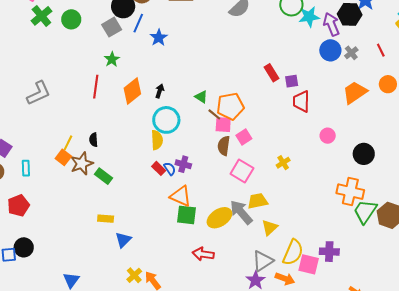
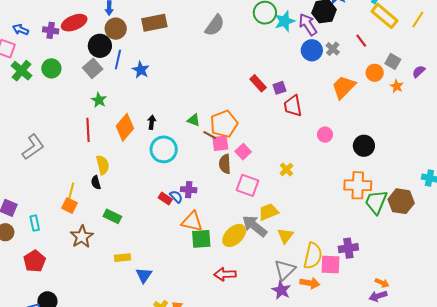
yellow semicircle: (157, 140) -> (103, 165), moved
brown star: (82, 164) -> (82, 237), moved

